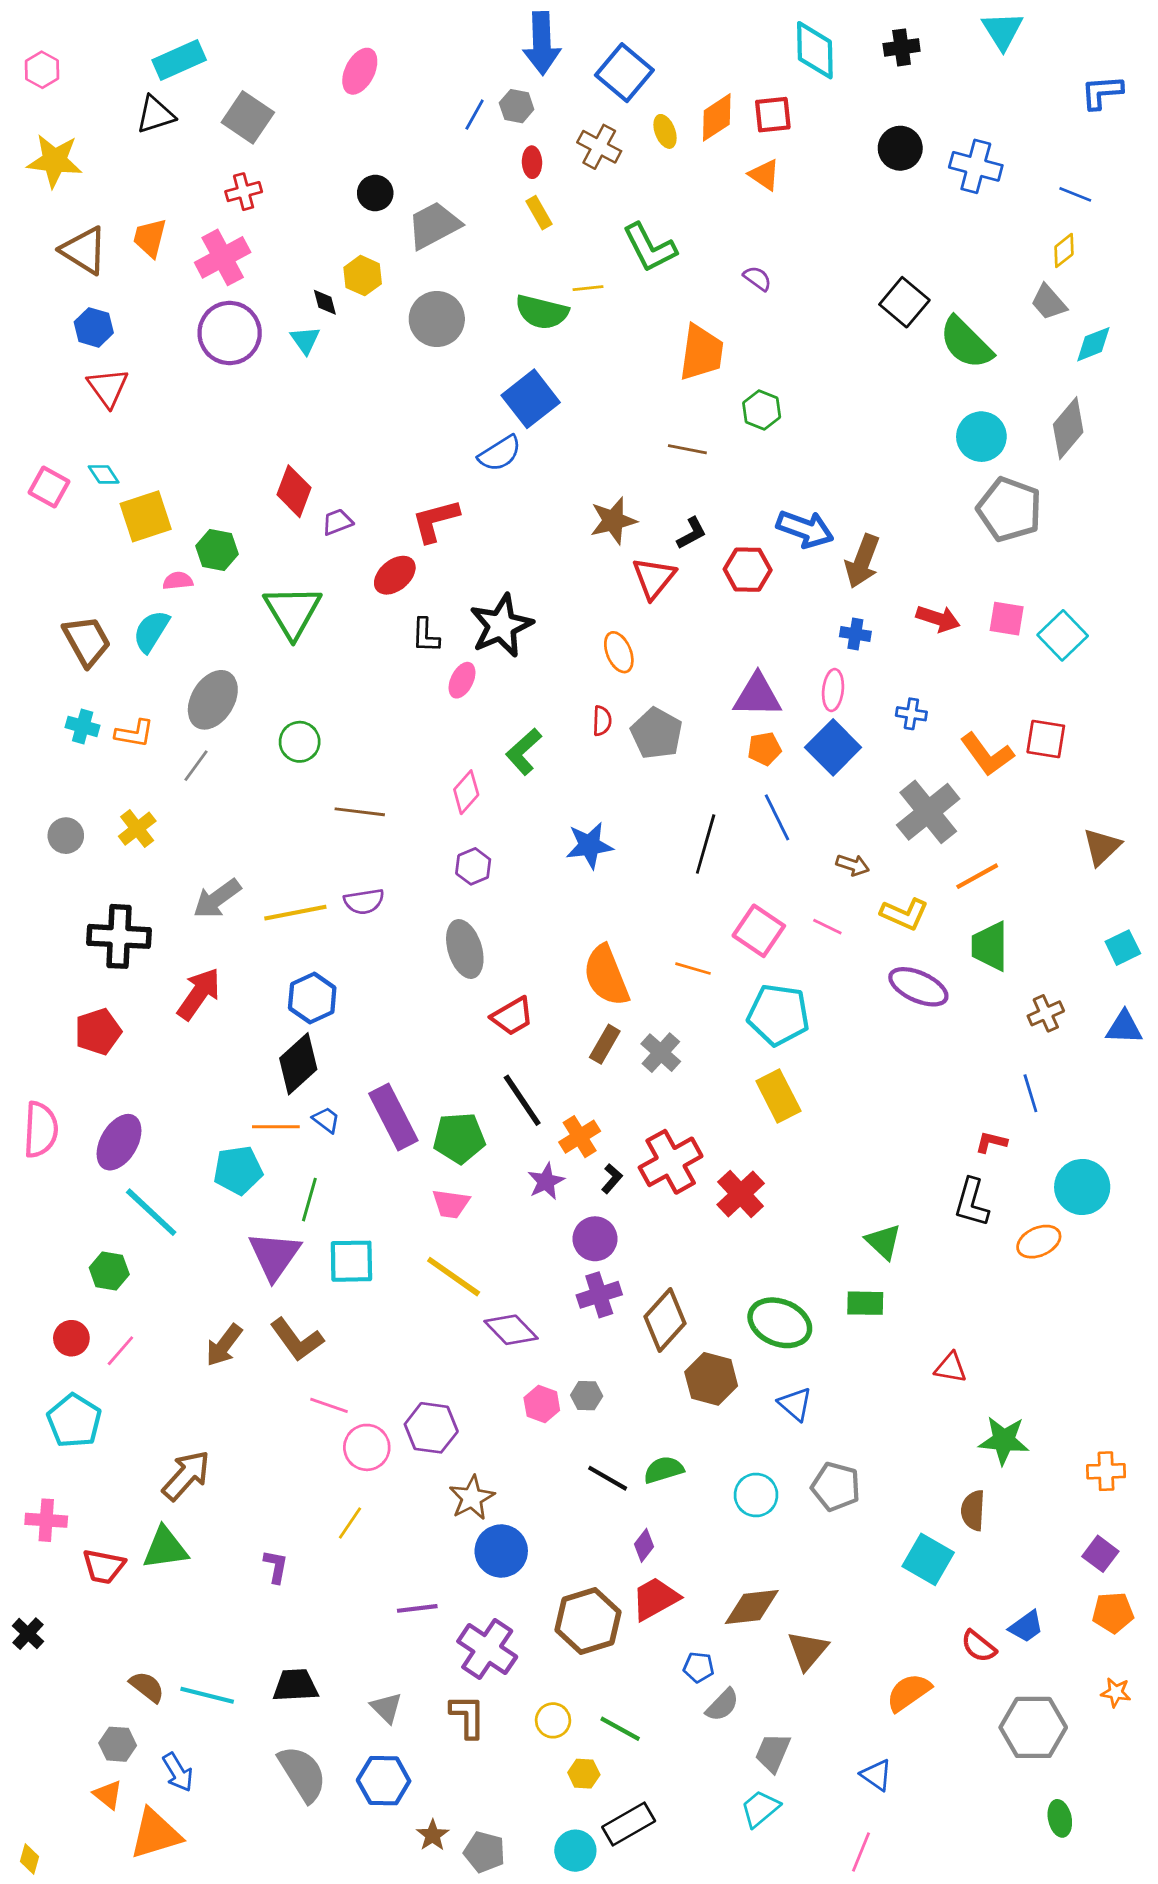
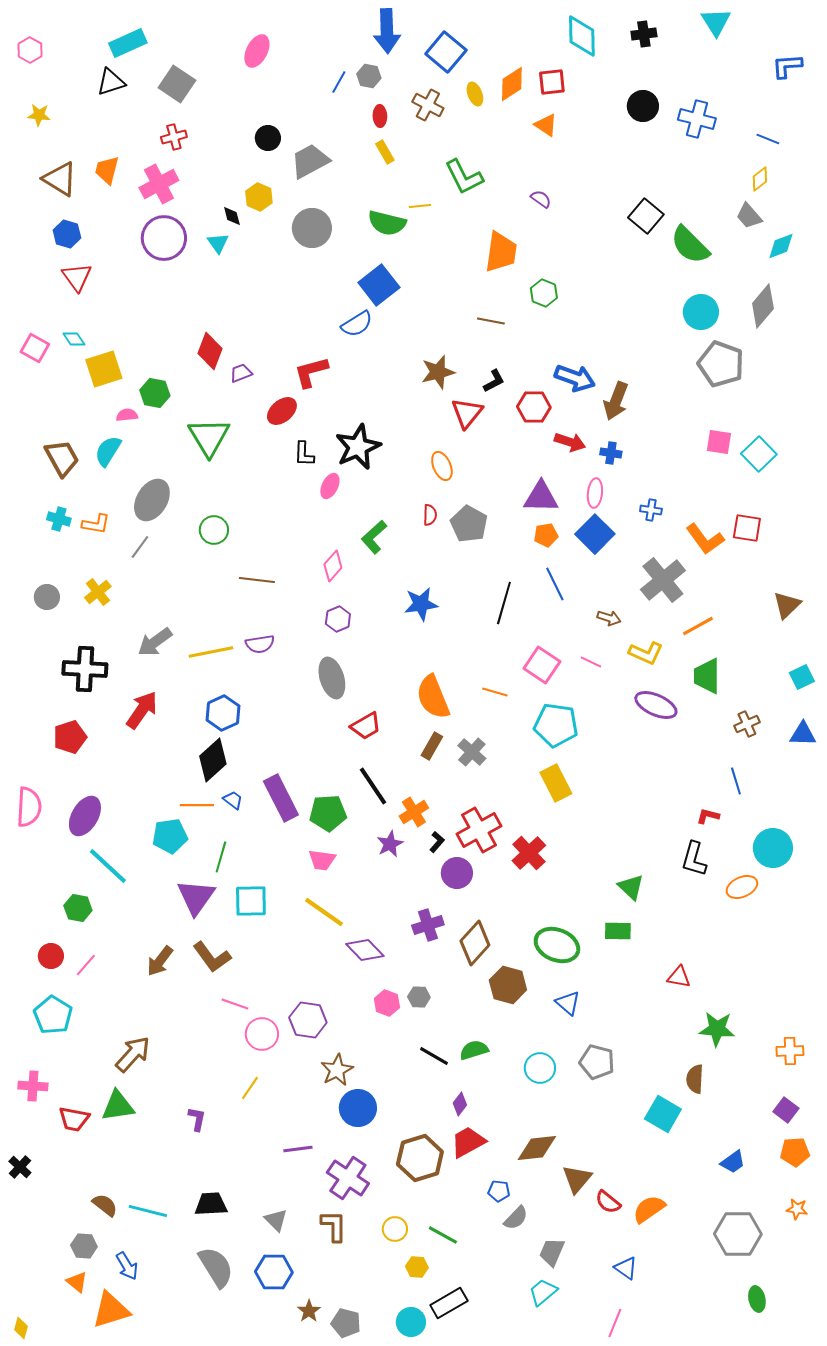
yellow star: (55, 161) -> (39, 115), size x0.6
red arrow: (938, 619) -> (570, 442), moved
purple circle: (595, 1239) -> (457, 873), moved
red semicircle: (979, 1646) -> (608, 1202), moved

